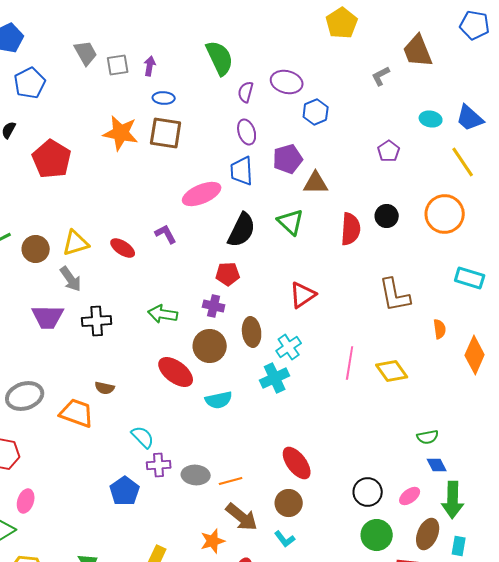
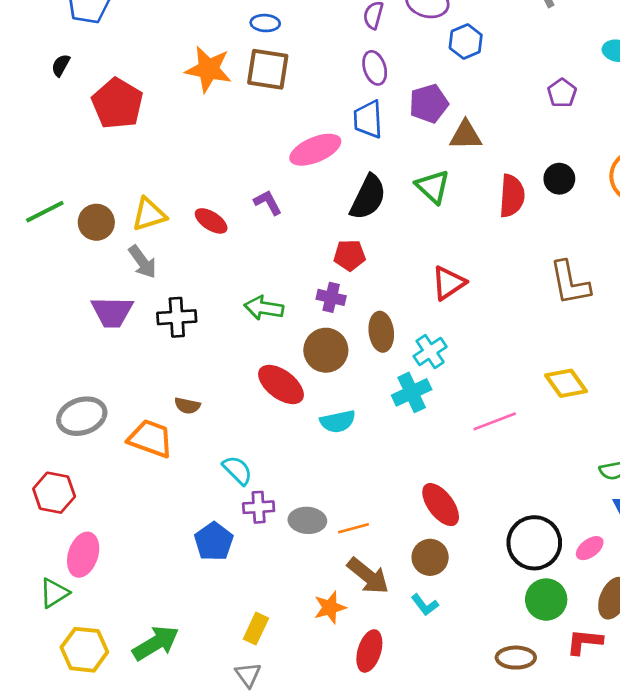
pink line: (350, 363) -> (495, 421), moved, turned 60
black circle: (368, 492) -> (534, 543), size x1.4
pink ellipse: (26, 501) -> (83, 555), size x1.4

